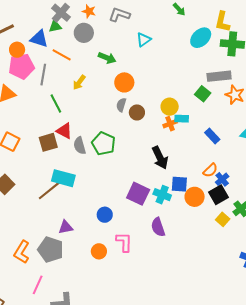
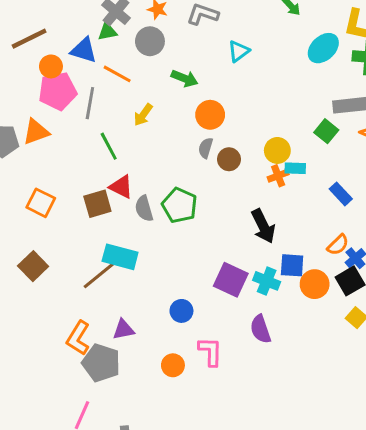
orange L-shape: (22, 252) -> (78, 338), moved

